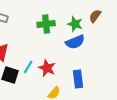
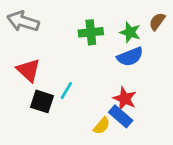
red star: (47, 68) -> (125, 99), moved
blue rectangle: (78, 79) -> (121, 116), moved, turned -42

